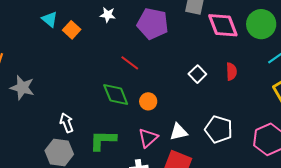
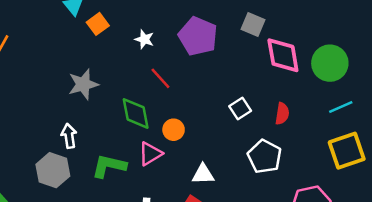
white star: (108, 15) -> (144, 39), moved
gray star: (22, 88) -> (83, 84), moved, turned 30
white pentagon: (219, 129) -> (265, 156), moved
pink triangle: (148, 138) -> (150, 154), moved

